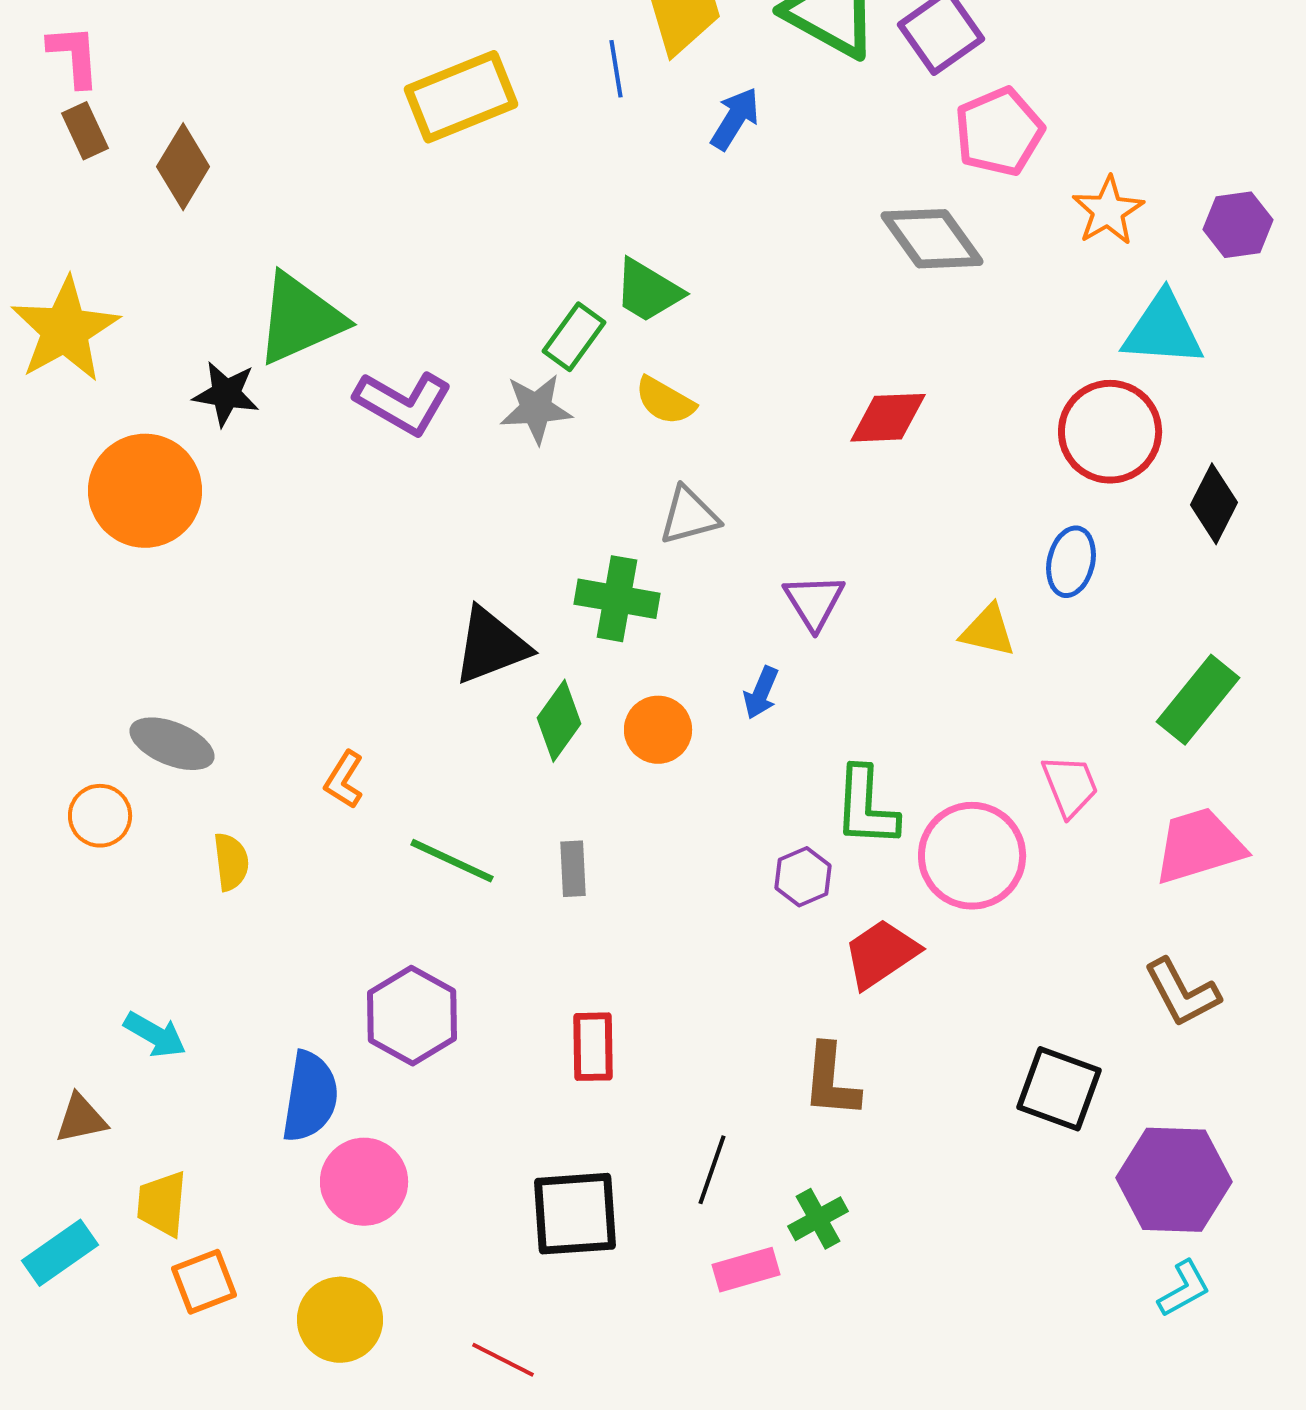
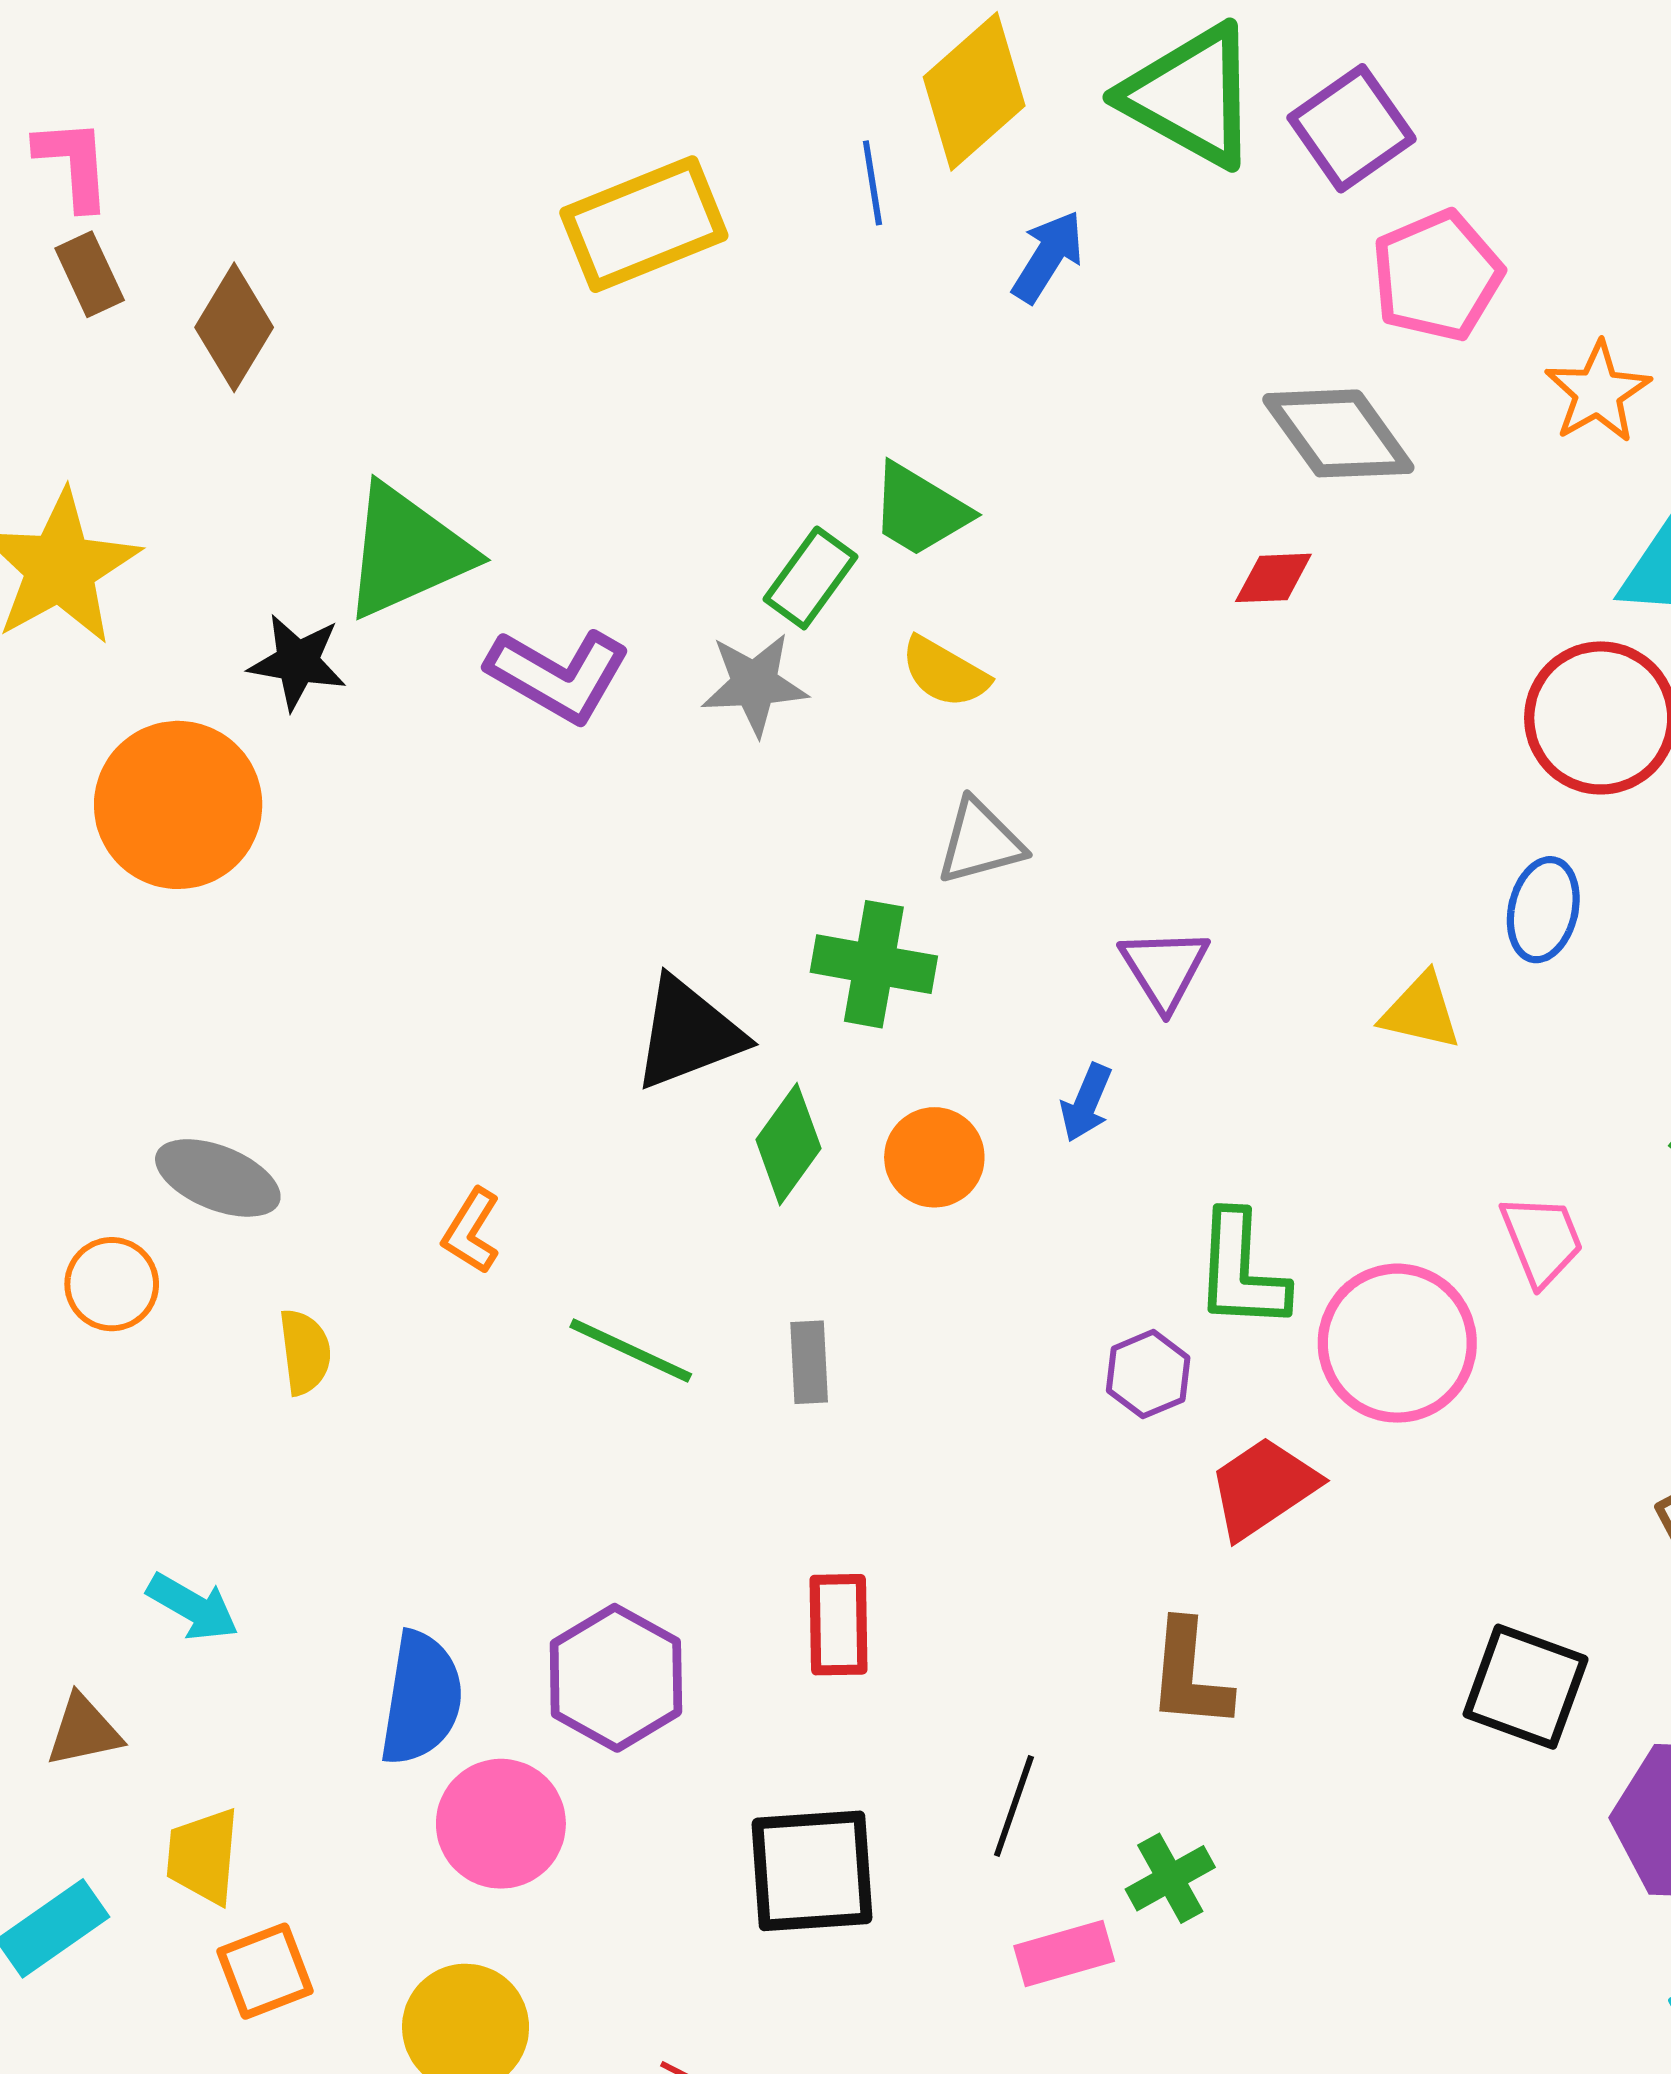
red diamond: (888, 418) -> (1273, 578), moved, size x0.7
purple hexagon: (412, 1016) -> (616, 1678), moved

